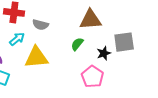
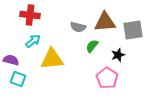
gray semicircle: (40, 25) -> (78, 27), moved
gray square: (124, 42) -> (133, 30), moved

